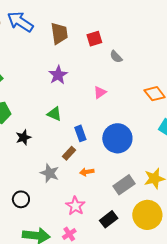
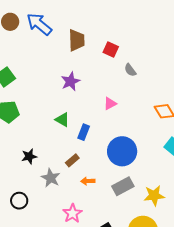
red square: (94, 39) -> (111, 50), turned 35
blue rectangle: (80, 133) -> (84, 132), moved, turned 35
black star: (23, 137) -> (29, 156), moved
gray rectangle: (124, 185) -> (123, 186), moved

